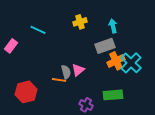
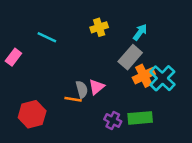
cyan arrow: (113, 26) -> (140, 32), turned 48
gray rectangle: (105, 46) -> (130, 57), turned -30
purple cross: (86, 105) -> (113, 120), moved

